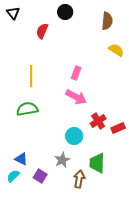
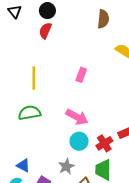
black circle: (65, 12) -> (47, 11), moved
brown semicircle: (107, 21) -> (103, 19), moved
pink arrow: (76, 97) -> (77, 117), moved
red cross: (98, 121) -> (104, 143), moved

